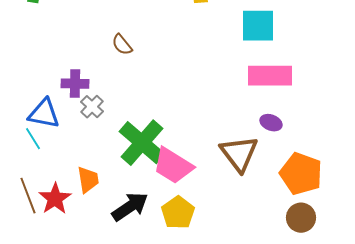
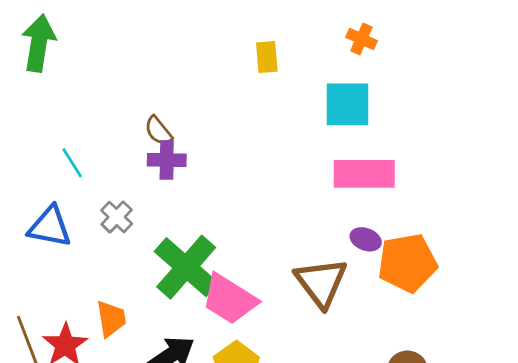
purple cross: (75, 84) -> (167, 160), moved
cyan line: (33, 139) -> (72, 163), moved
orange pentagon: (301, 174) -> (407, 263), moved, turned -30

